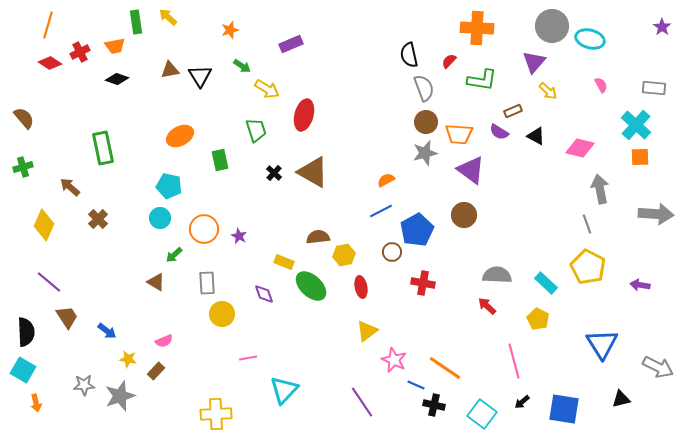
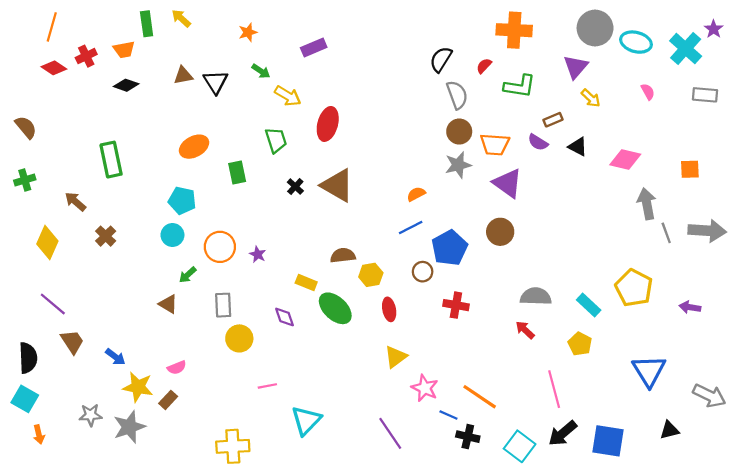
black semicircle: (409, 55) -> (441, 59), turned 45
cyan cross: (636, 125) -> (686, 49), moved
gray line: (587, 224) -> (666, 233), moved
yellow star: (128, 359) -> (138, 387), size x1.6
black arrow: (522, 402) -> (563, 433), size x1.8

